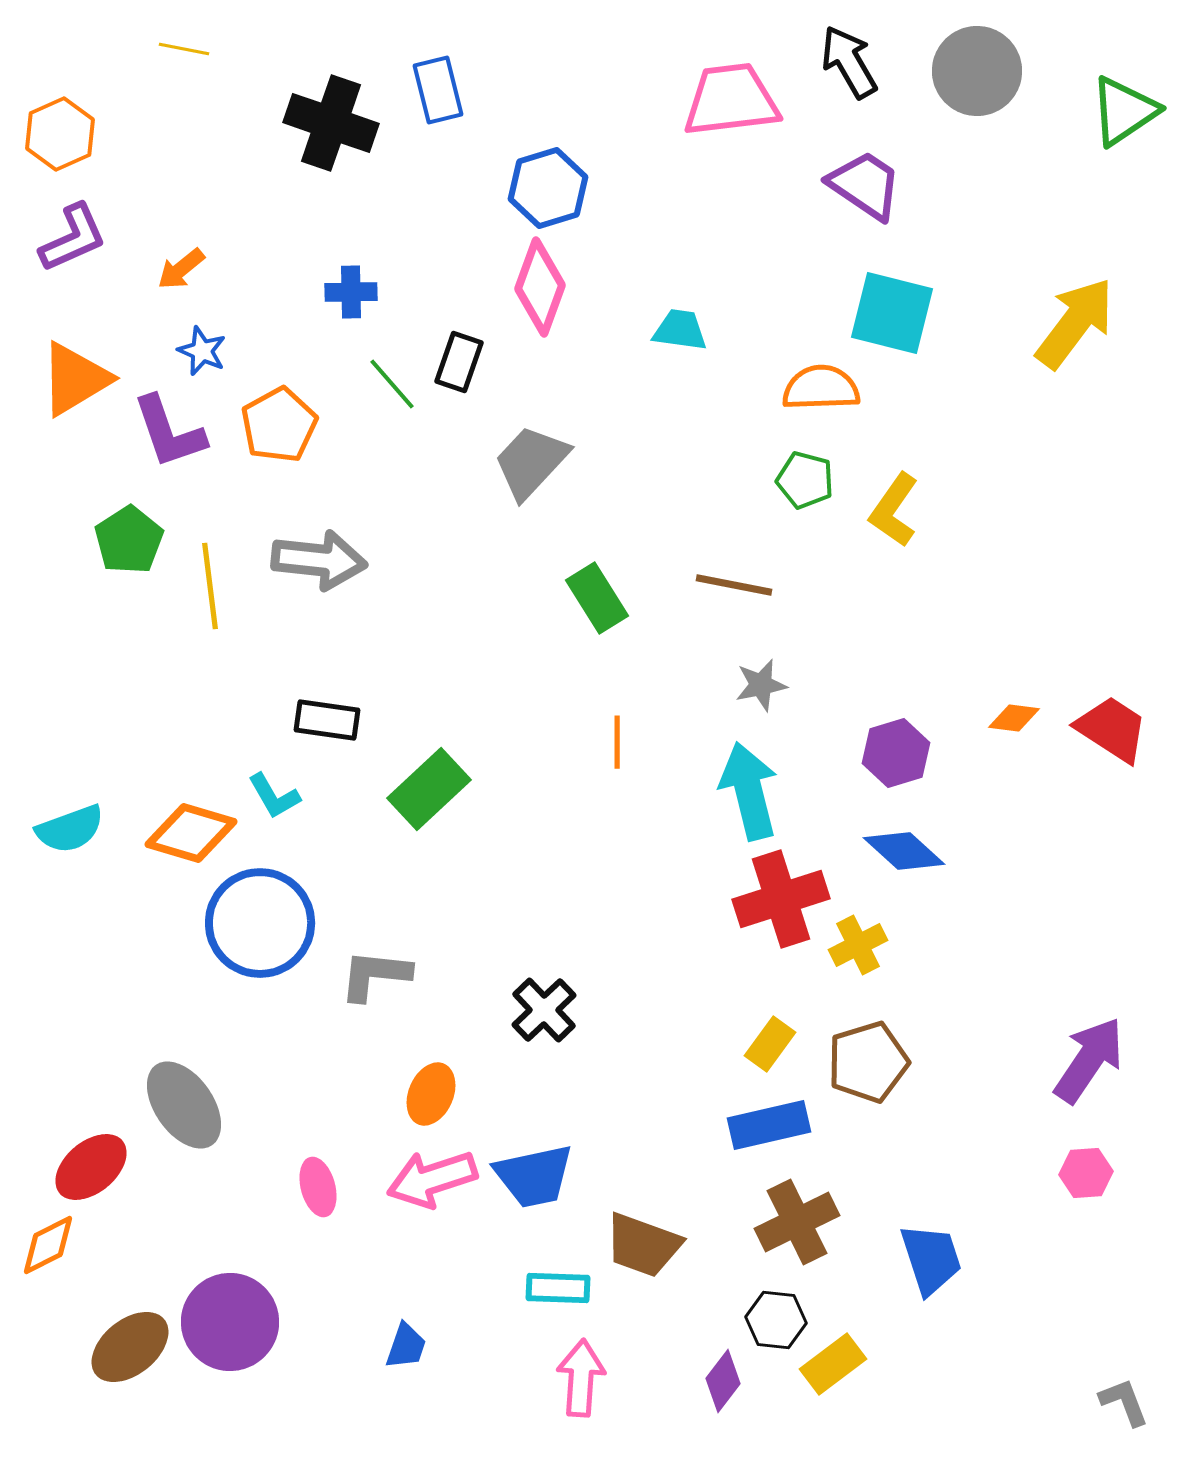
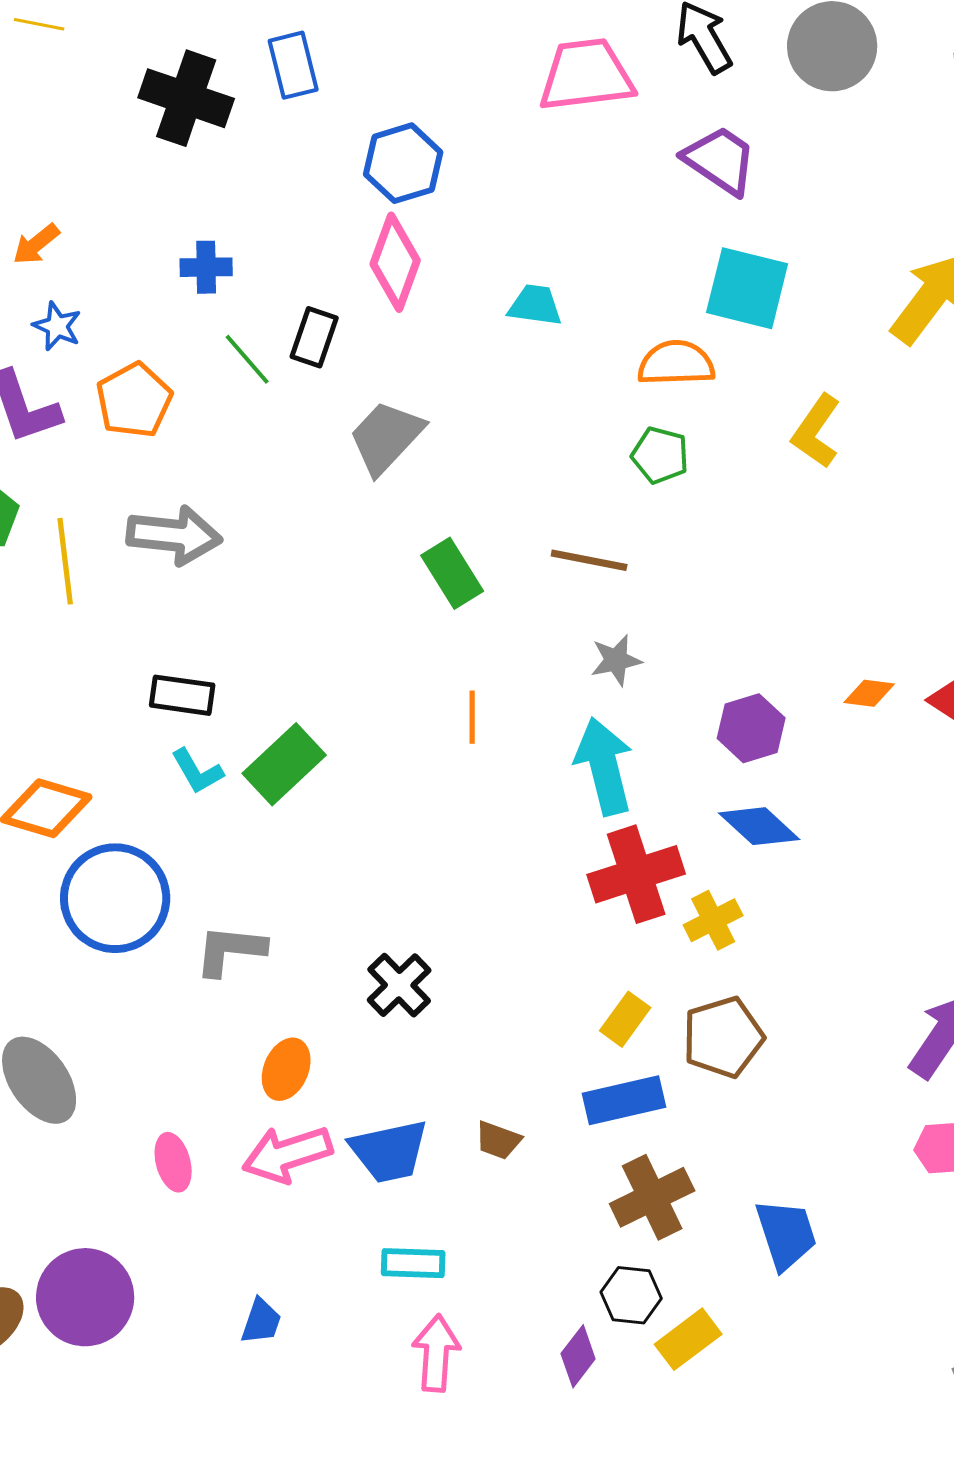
yellow L-shape: (894, 510) -> (816, 431), moved
cyan L-shape: (274, 796) -> (197, 771), moved
brown trapezoid: (643, 1245) -> (498, 1140), moved, size x0.6

